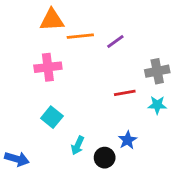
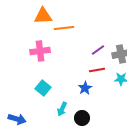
purple line: (115, 42) -> (98, 50), moved
blue star: (128, 140) -> (85, 88), moved

